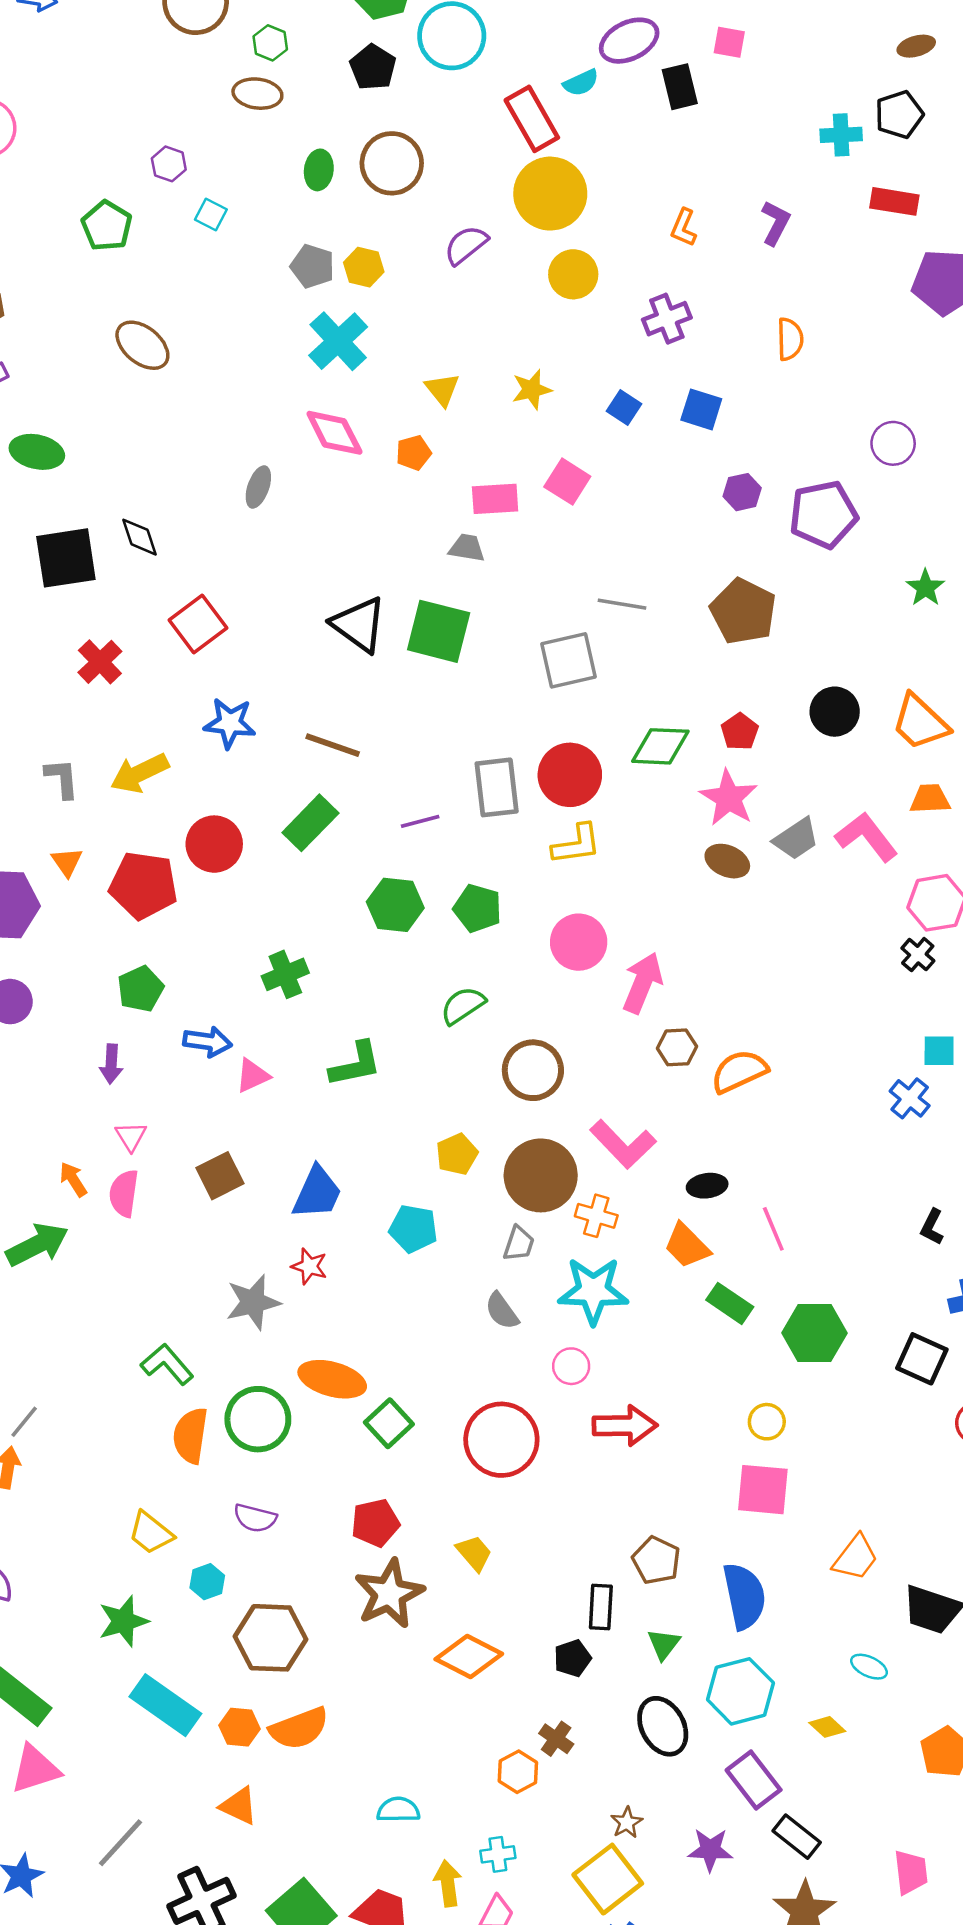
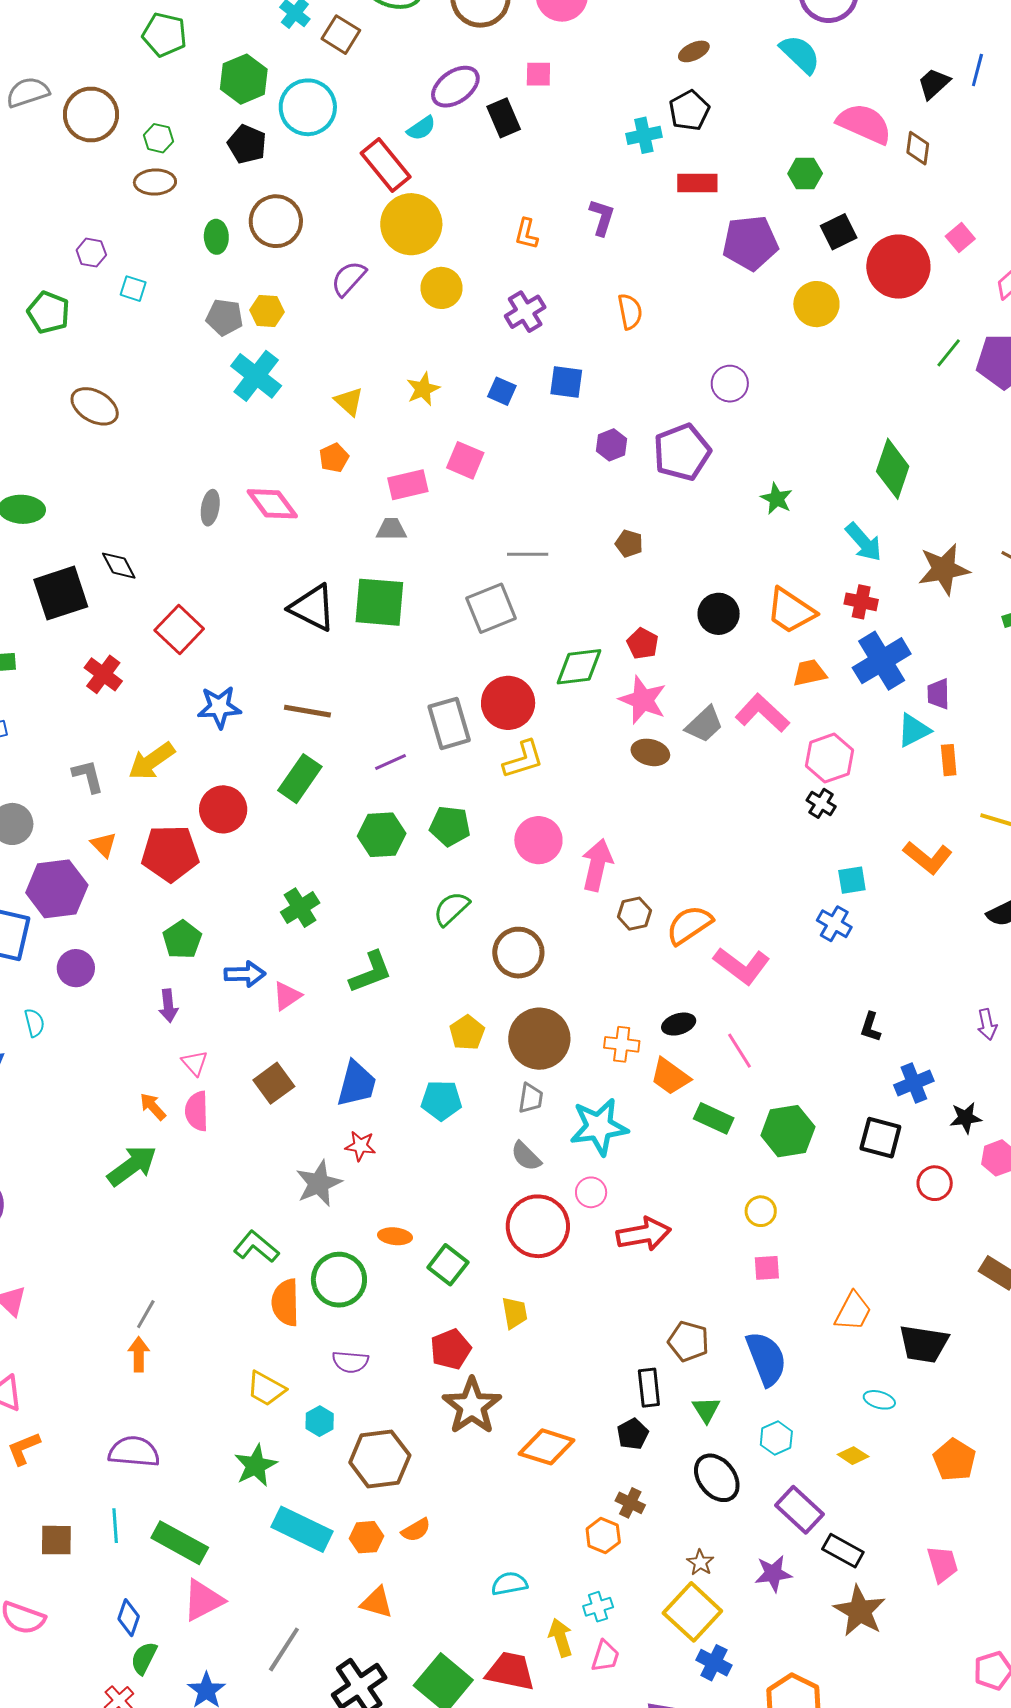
pink diamond: (334, 433) -> (272, 504), moved
brown pentagon: (743, 611) -> (629, 543), size x0.5
pink L-shape: (623, 1144) -> (742, 966), moved
orange cross: (596, 1216) -> (622, 1044), moved
orange ellipse: (332, 1379) -> (395, 1236), size x0.6
red circle: (501, 1440) -> (538, 1226), moved
pink square: (763, 1490) -> (767, 1268), size x0.6
yellow trapezoid: (474, 1553) -> (515, 1313), moved, turned 40
cyan hexagon: (740, 1691) -> (776, 1438), size x0.6
orange semicircle: (299, 1728) -> (416, 1530), size x0.6

